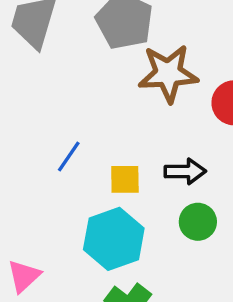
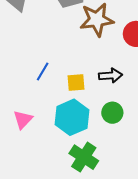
green circle: (198, 222) -> (112, 113), moved
pink triangle: (24, 276) -> (23, 120), moved

